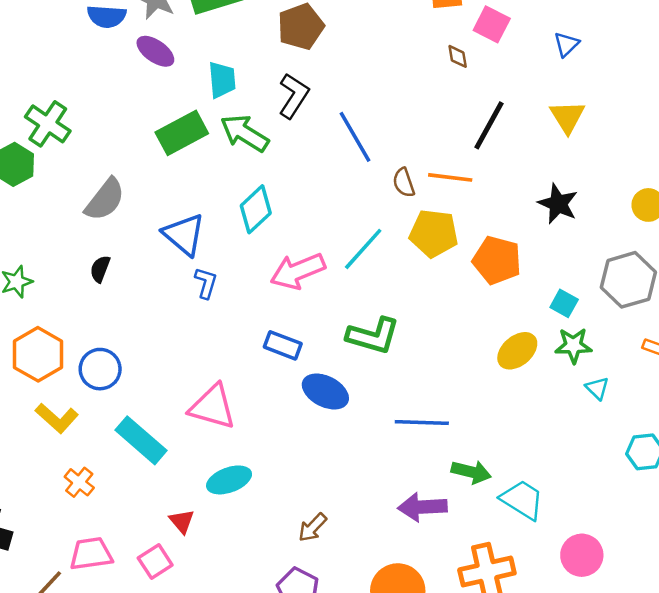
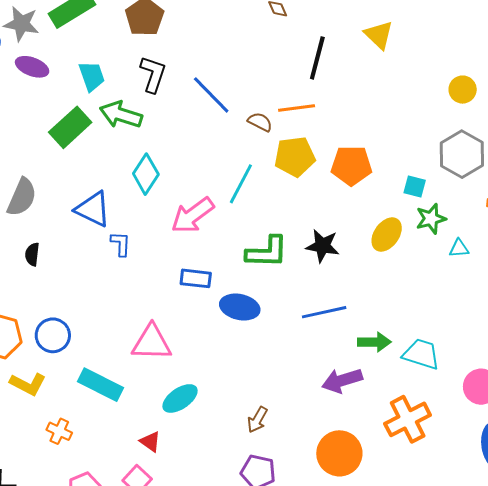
brown semicircle: (404, 183) -> (260, 122), turned 150
black star: (558, 204) -> (323, 246), moved
cyan triangle: (597, 388) -> (459, 248), turned -35

